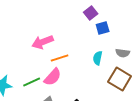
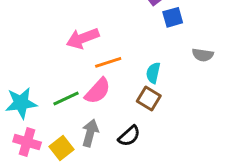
cyan semicircle: (98, 58) -> (153, 73), moved
brown square: (120, 79) -> (149, 98), moved, size x0.7

